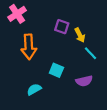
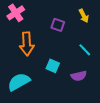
yellow arrow: (80, 35) -> (84, 16), moved
cyan semicircle: (34, 89) -> (19, 82), moved, size x1.6

